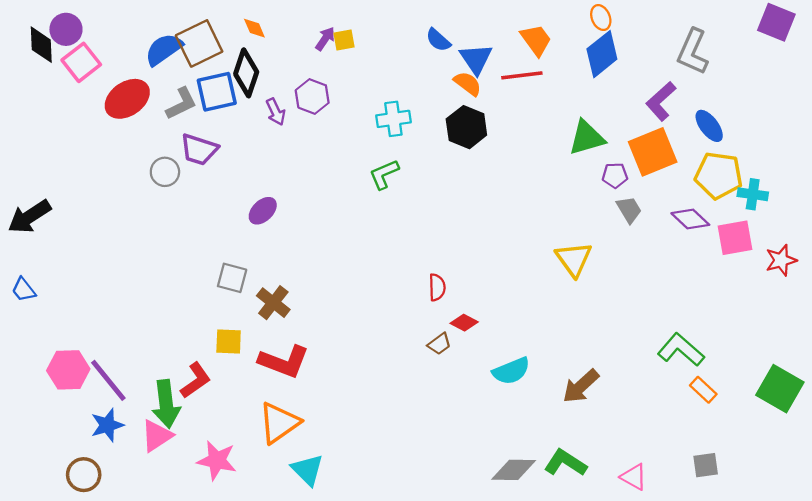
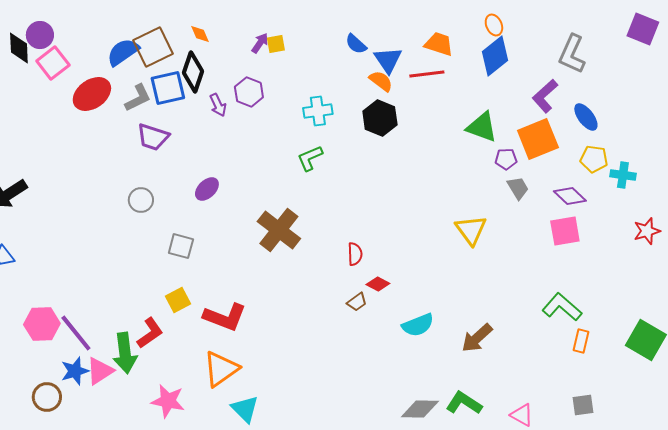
orange trapezoid: (536, 40) -> (439, 44), turned -36
green triangle: (587, 138) -> (482, 127), turned 36
gray circle: (165, 172) -> (141, 200), moved
yellow pentagon: (719, 175) -> (594, 159), size x0.7
pink square: (735, 238) -> (565, 231), moved
brown cross: (273, 303) -> (279, 230), moved, size x1.5
yellow square: (229, 342) -> (178, 300), turned -30
orange rectangle: (703, 390) -> (581, 341), turned 60
pink triangle: (157, 436) -> (100, 371), moved
brown circle: (84, 475) -> (47, 397), moved

